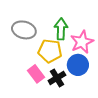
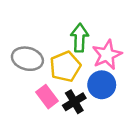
gray ellipse: (24, 30) -> (27, 59), moved
yellow pentagon: (50, 51) -> (65, 67), turned -30

